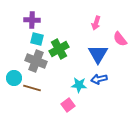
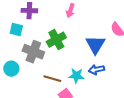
pink arrow: (96, 23) -> (70, 11), moved
cyan square: (37, 39) -> (16, 30), moved
brown line: (32, 88) -> (52, 79), moved

